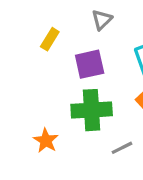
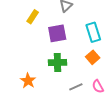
green cross: (92, 110) -> (57, 62), size x0.7

